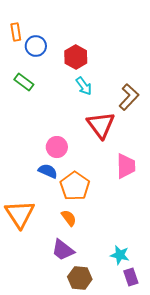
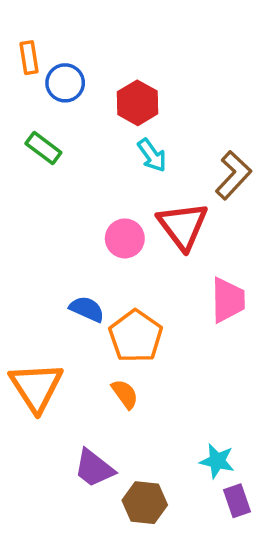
pink circle: (57, 147) -> (125, 238), moved
purple trapezoid: (63, 250) -> (94, 468), moved

